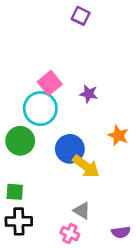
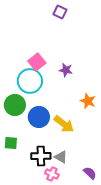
blue circle: (70, 149) -> (39, 117), moved
black cross: (19, 221) -> (41, 156), moved
purple semicircle: (121, 232) -> (90, 173), turned -128

